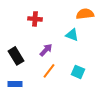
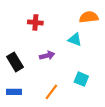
purple arrow: (46, 50) -> (47, 56), turned 32
orange line: (49, 71) -> (51, 92), moved

